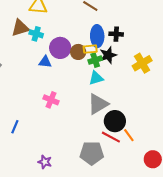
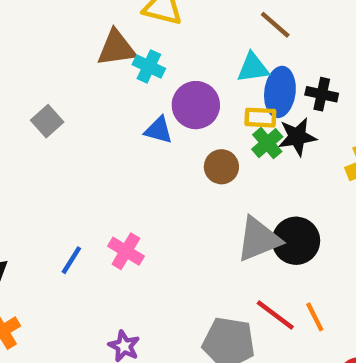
brown circle: (78, 52) -> (221, 167), moved
green cross: (95, 60) -> (267, 143), turned -32
cyan triangle: (96, 78) -> (253, 68), moved
pink cross: (51, 100) -> (126, 251), moved
black circle: (115, 121) -> (296, 241), moved

